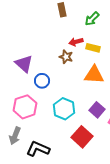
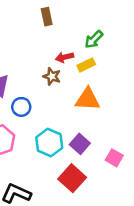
green arrow: (92, 19) -> (94, 39), moved
yellow rectangle: (93, 48) -> (86, 65), turned -40
purple square: (97, 110) -> (80, 144), moved

